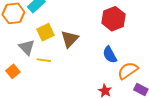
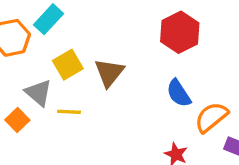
orange square: (13, 71) -> (17, 120), moved

